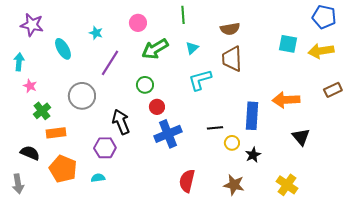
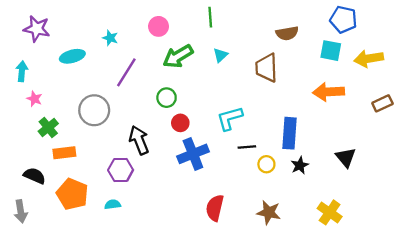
blue pentagon: (324, 17) -> (343, 20), moved
brown semicircle: (230, 29) -> (287, 33), moved
cyan ellipse: (63, 49) -> (72, 56), turned -75
cyan L-shape: (200, 80) -> (230, 118), moved
orange arrow: (286, 100) -> (328, 92), moved
black star: (253, 155) -> (300, 165), moved

